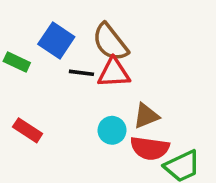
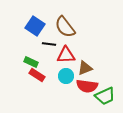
green rectangle: (17, 62) -> (31, 62), moved
red triangle: (114, 73) -> (66, 55), moved
red rectangle: (28, 130) -> (37, 75), moved

